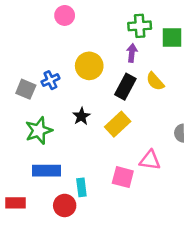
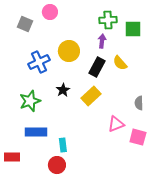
blue cross: (50, 80) -> (39, 62), size x1.5
gray square: (26, 89) -> (25, 24), moved
pink triangle: (150, 160) -> (116, 124), turned -30
pink square: (123, 177) -> (138, 137), moved
red circle: (65, 205) -> (57, 165), moved

